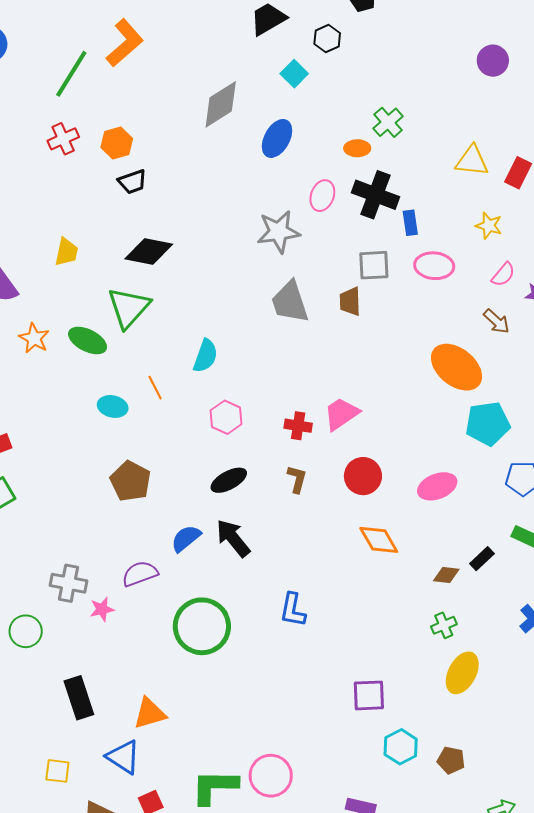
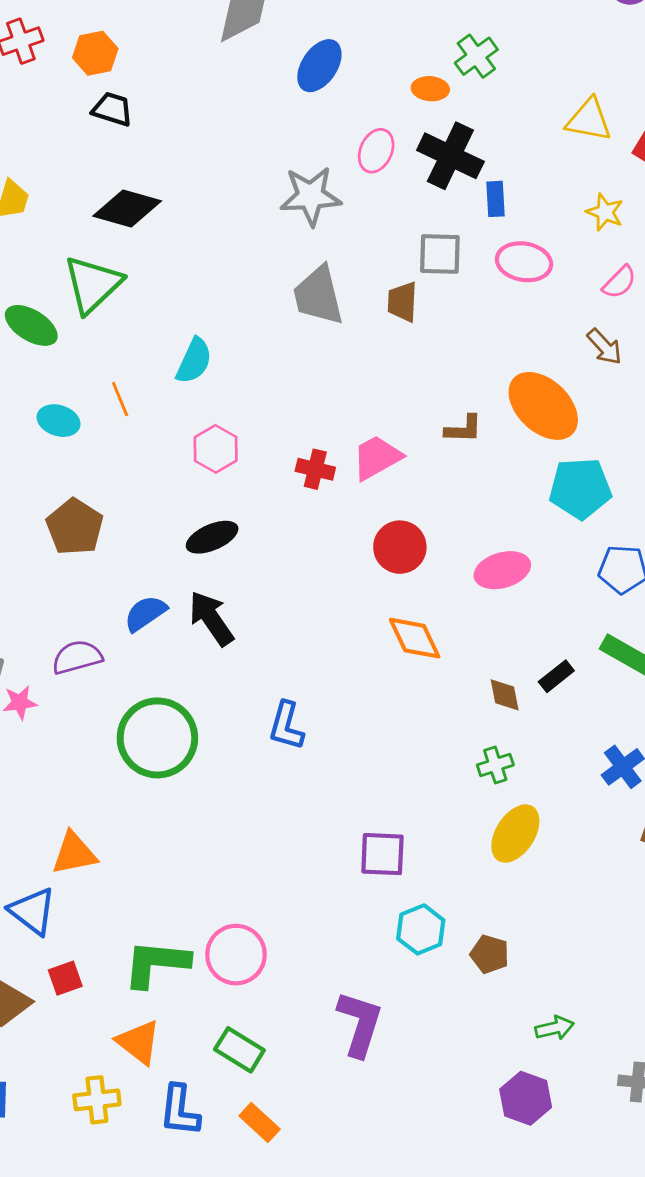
black trapezoid: (132, 182) -> (112, 109), turned -148
brown L-shape: (297, 479) -> (464, 429), moved, turned 72
brown diamond: (446, 575) -> (505, 695), turned 68

